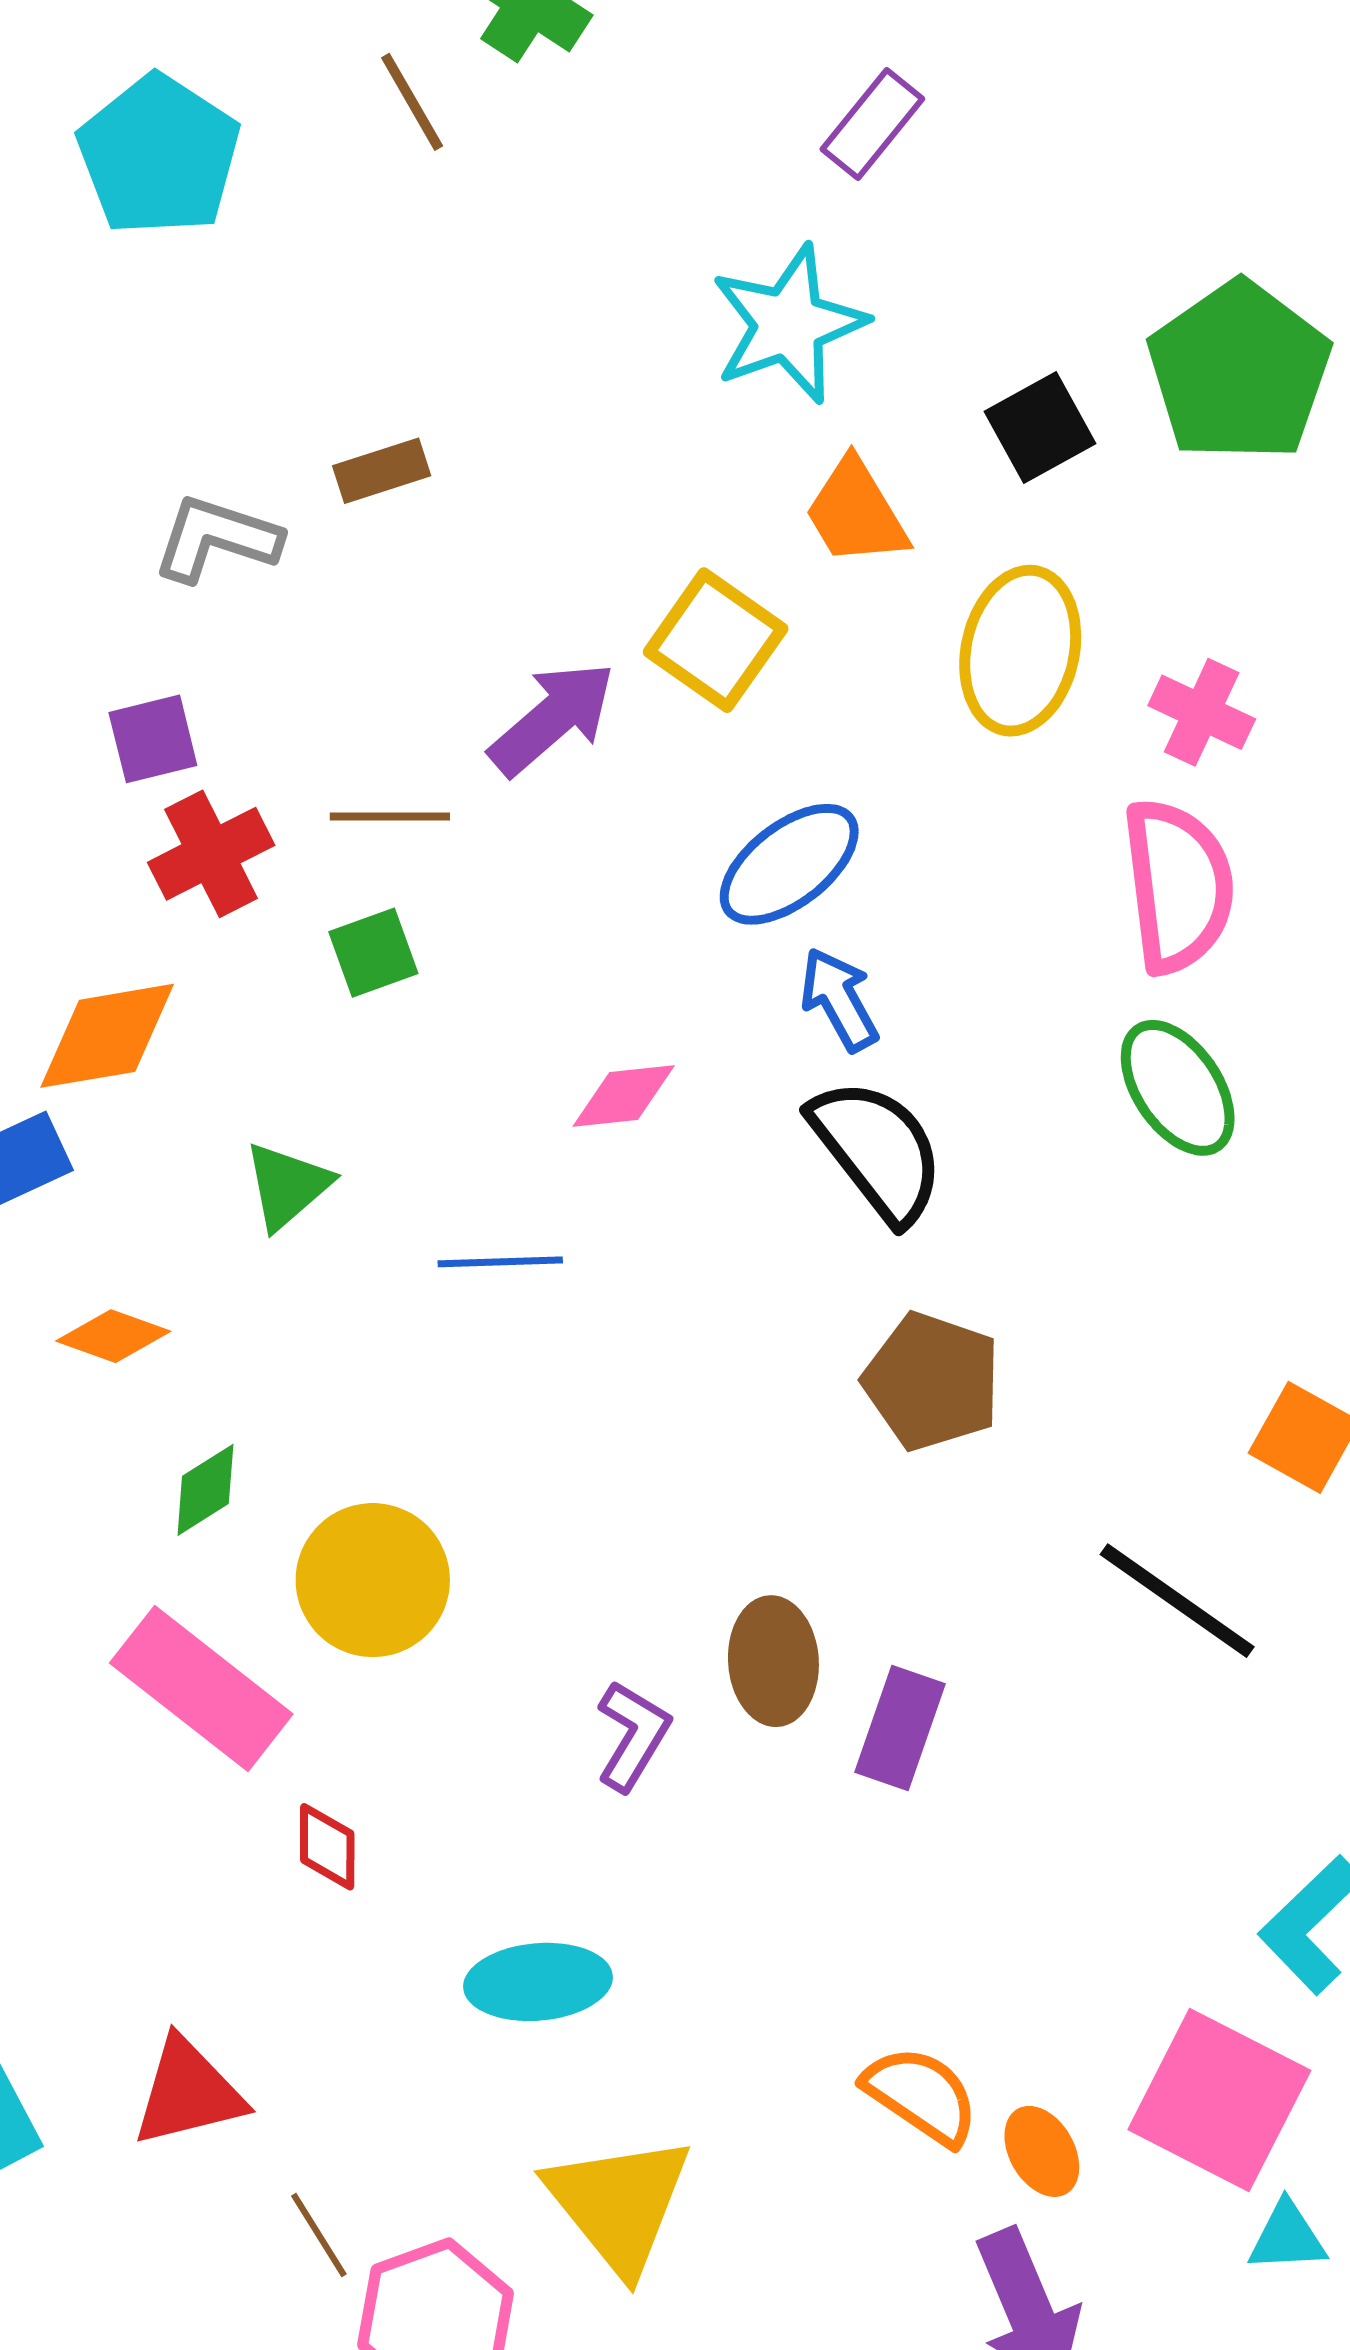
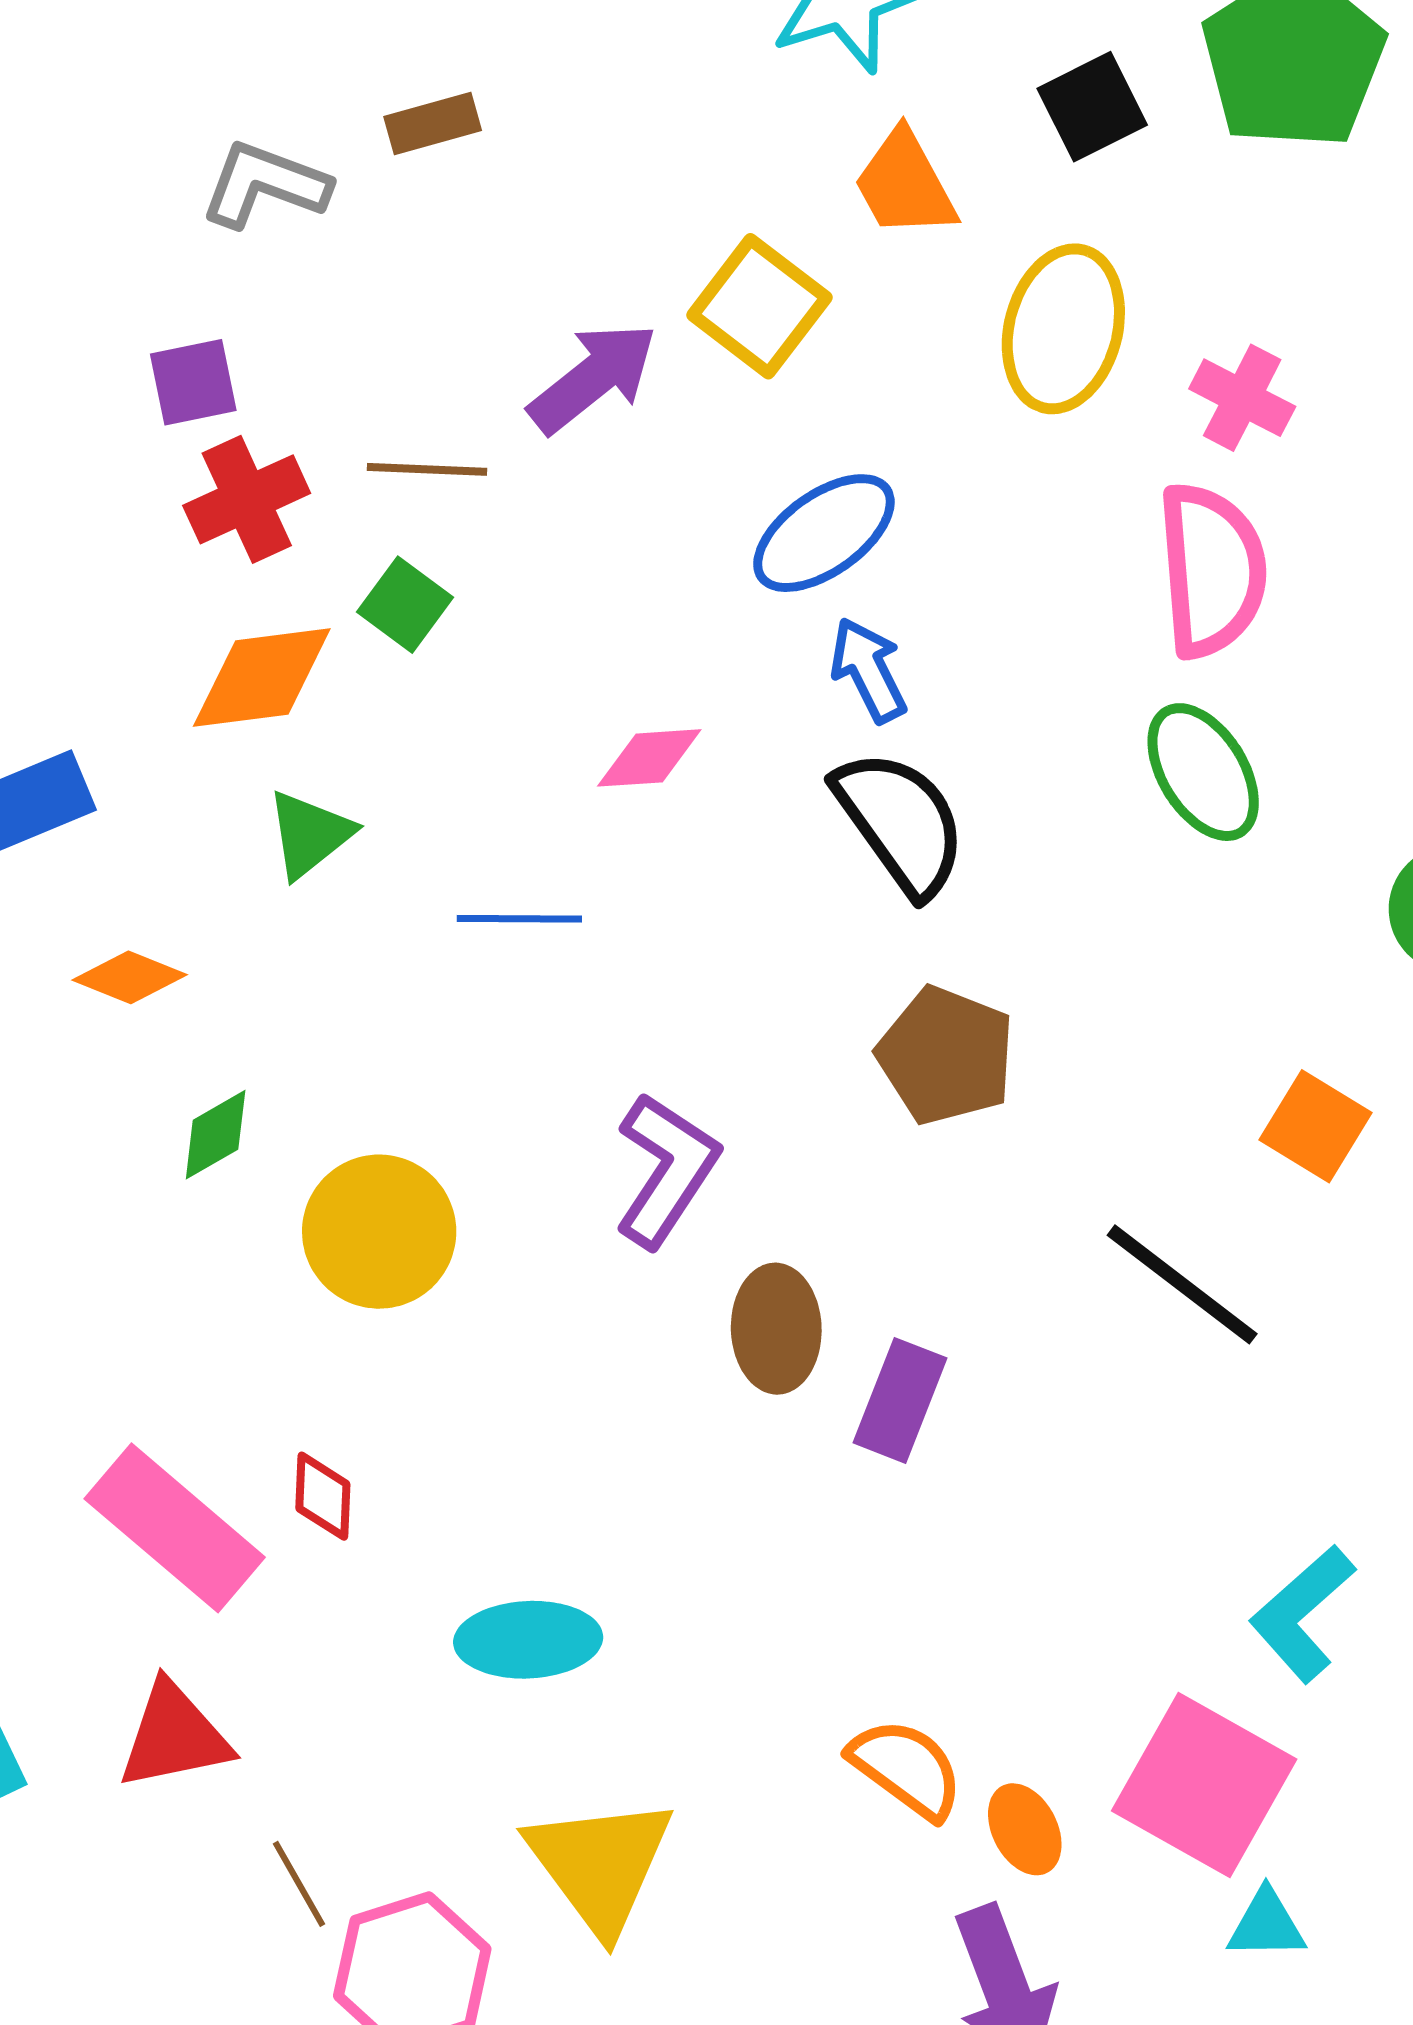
green square: (373, 953) -> (405, 605), turned -36
orange diamond: (107, 1036) -> (262, 678), moved
pink rectangle: (201, 1688) -> (175, 1528), moved
purple L-shape: (633, 1736) -> (666, 1170), moved, size x1.4

